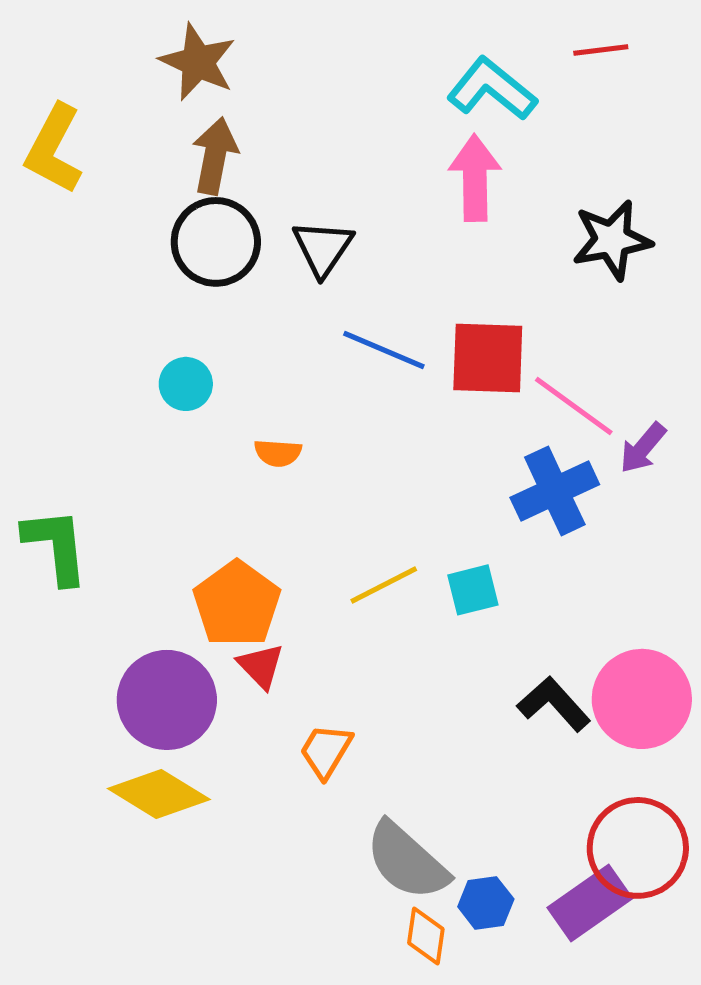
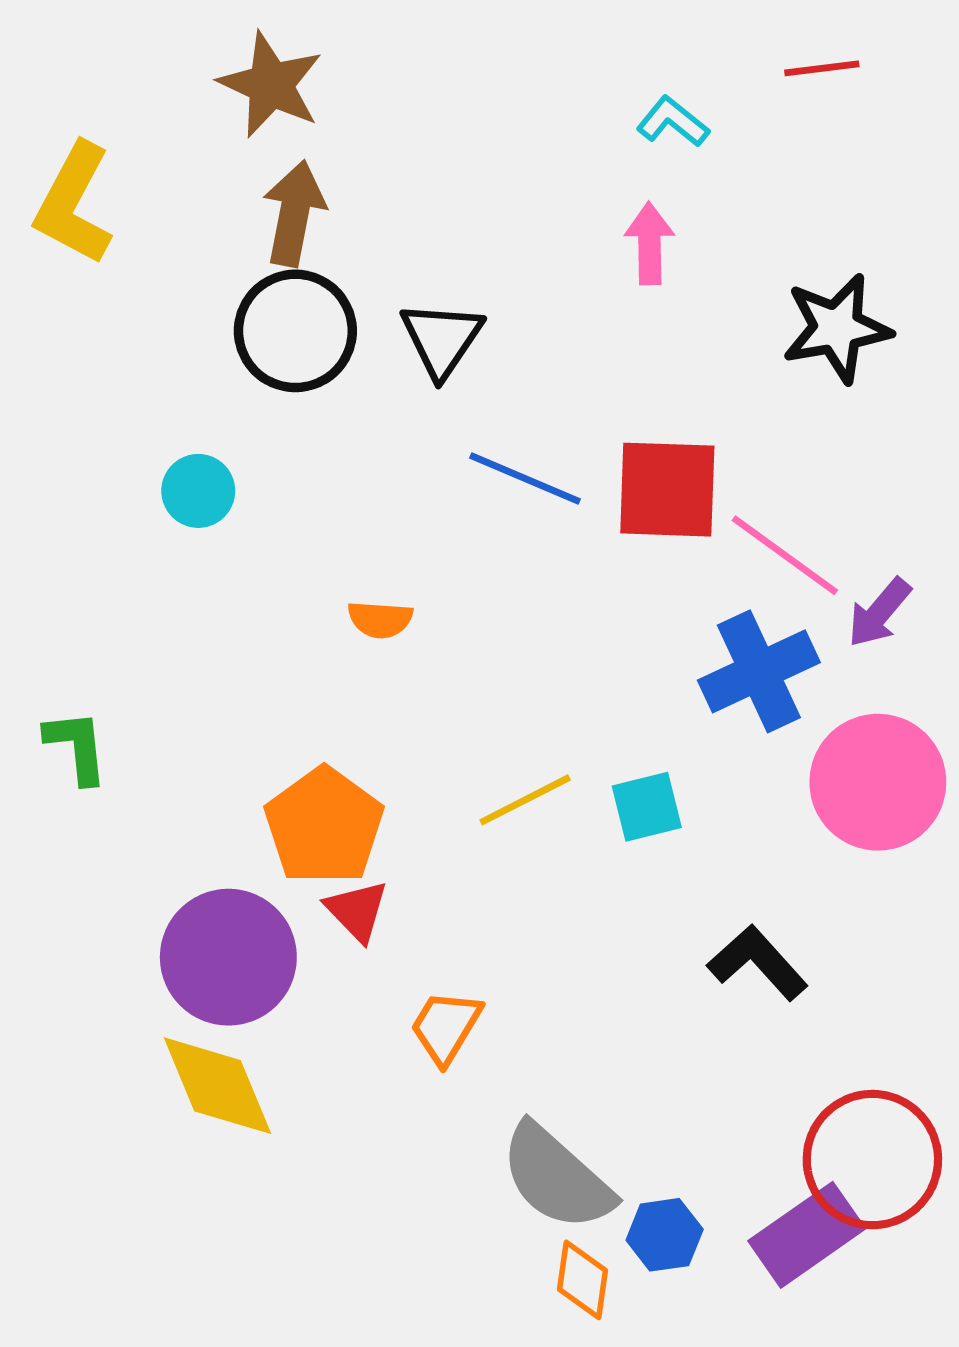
cyan L-shape: (492, 89) -> (673, 122), size x0.6
pink arrow: (475, 178) -> (650, 243), size x0.7
cyan circle: (186, 384) -> (198, 491), moved
green L-shape: (56, 546) -> (77, 747), size x0.7
pink circle: (642, 699) -> (878, 782), moved
yellow diamond: (159, 794) -> (217, 1086), turned 36

